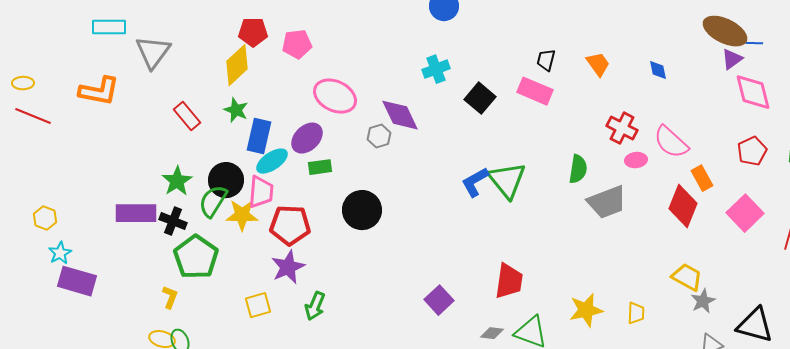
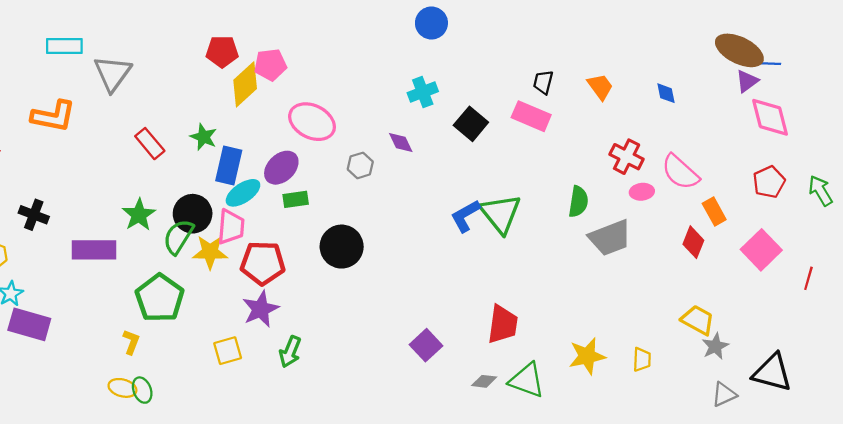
yellow diamond: (237, 65) -> (245, 84), moved
purple diamond: (400, 115) -> (401, 142), moved, size x0.6
red diamond: (683, 206) -> (693, 242), size x0.7
black cross: (173, 221) -> (34, 215), moved

